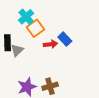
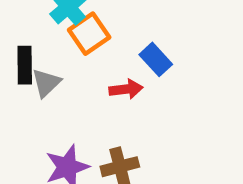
red arrow: (50, 44) -> (126, 89), moved

